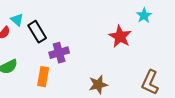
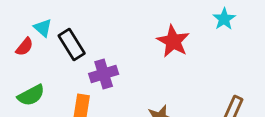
red star: (120, 37) -> (173, 41), moved

